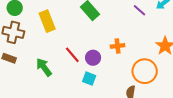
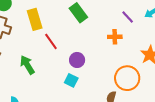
orange cross: (118, 46) -> (115, 37), moved
red line: (72, 55) -> (51, 41), moved

